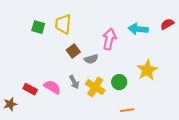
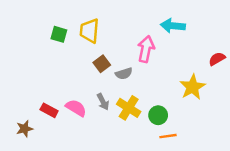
red semicircle: (167, 24) -> (217, 59), moved
cyan arrow: (138, 29) -> (173, 26), moved
green circle: (119, 82) -> (158, 115), moved

